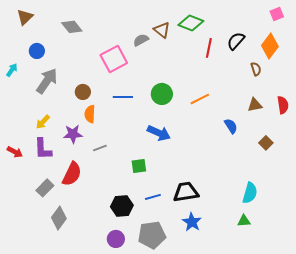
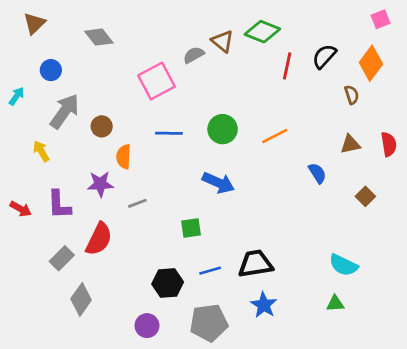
brown circle: (83, 92) -> (102, 126), moved
yellow arrow: (43, 122) -> (41, 151), moved, turned 105
cyan semicircle: (250, 193) -> (343, 265), turned 100
purple circle: (116, 239) -> (147, 326), moved

